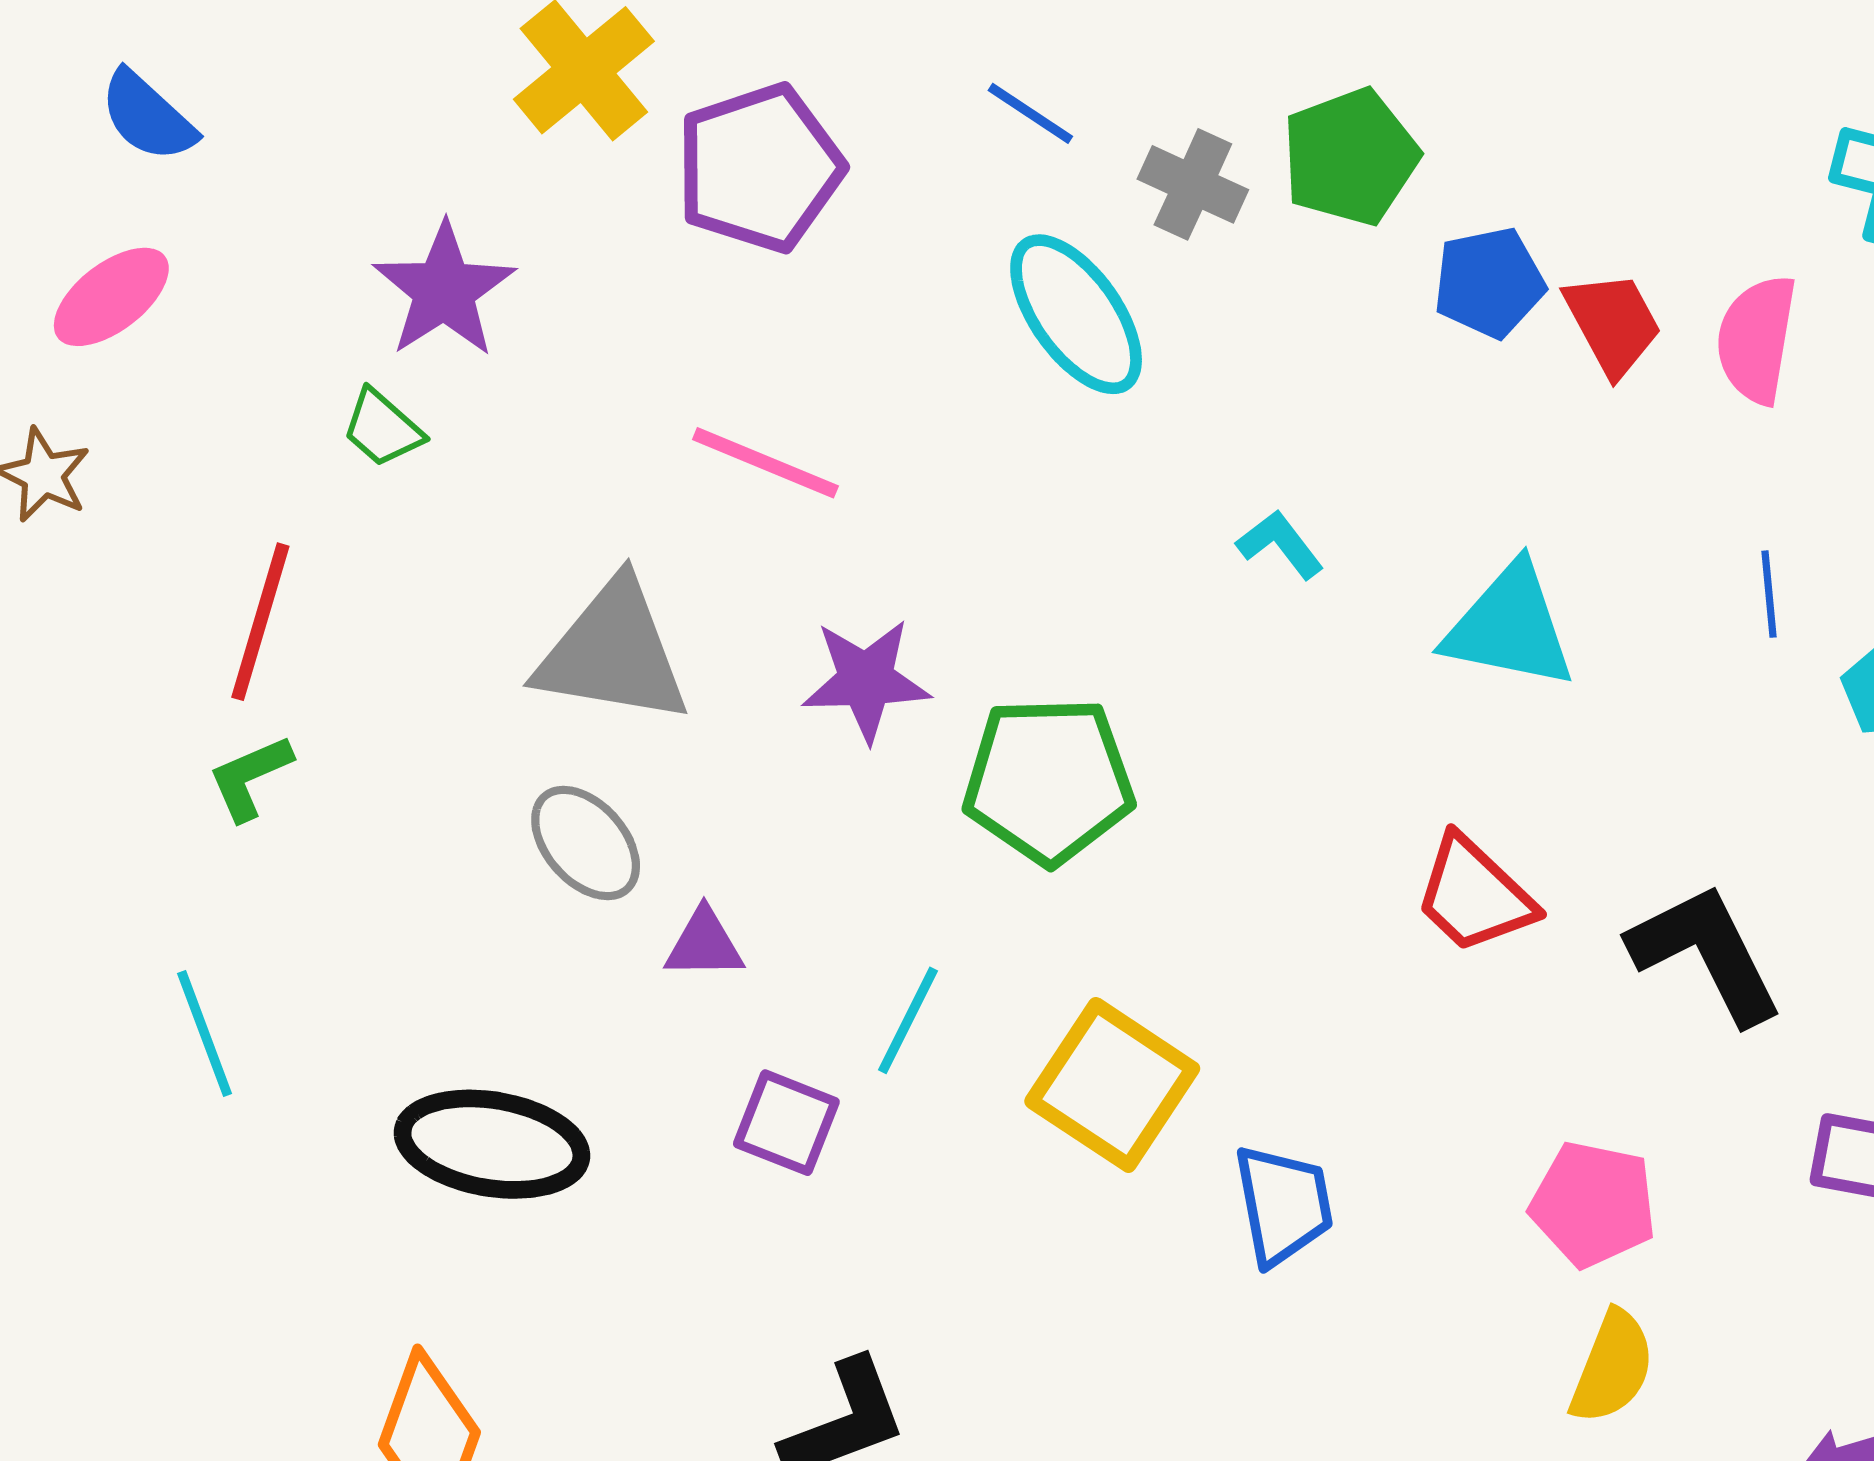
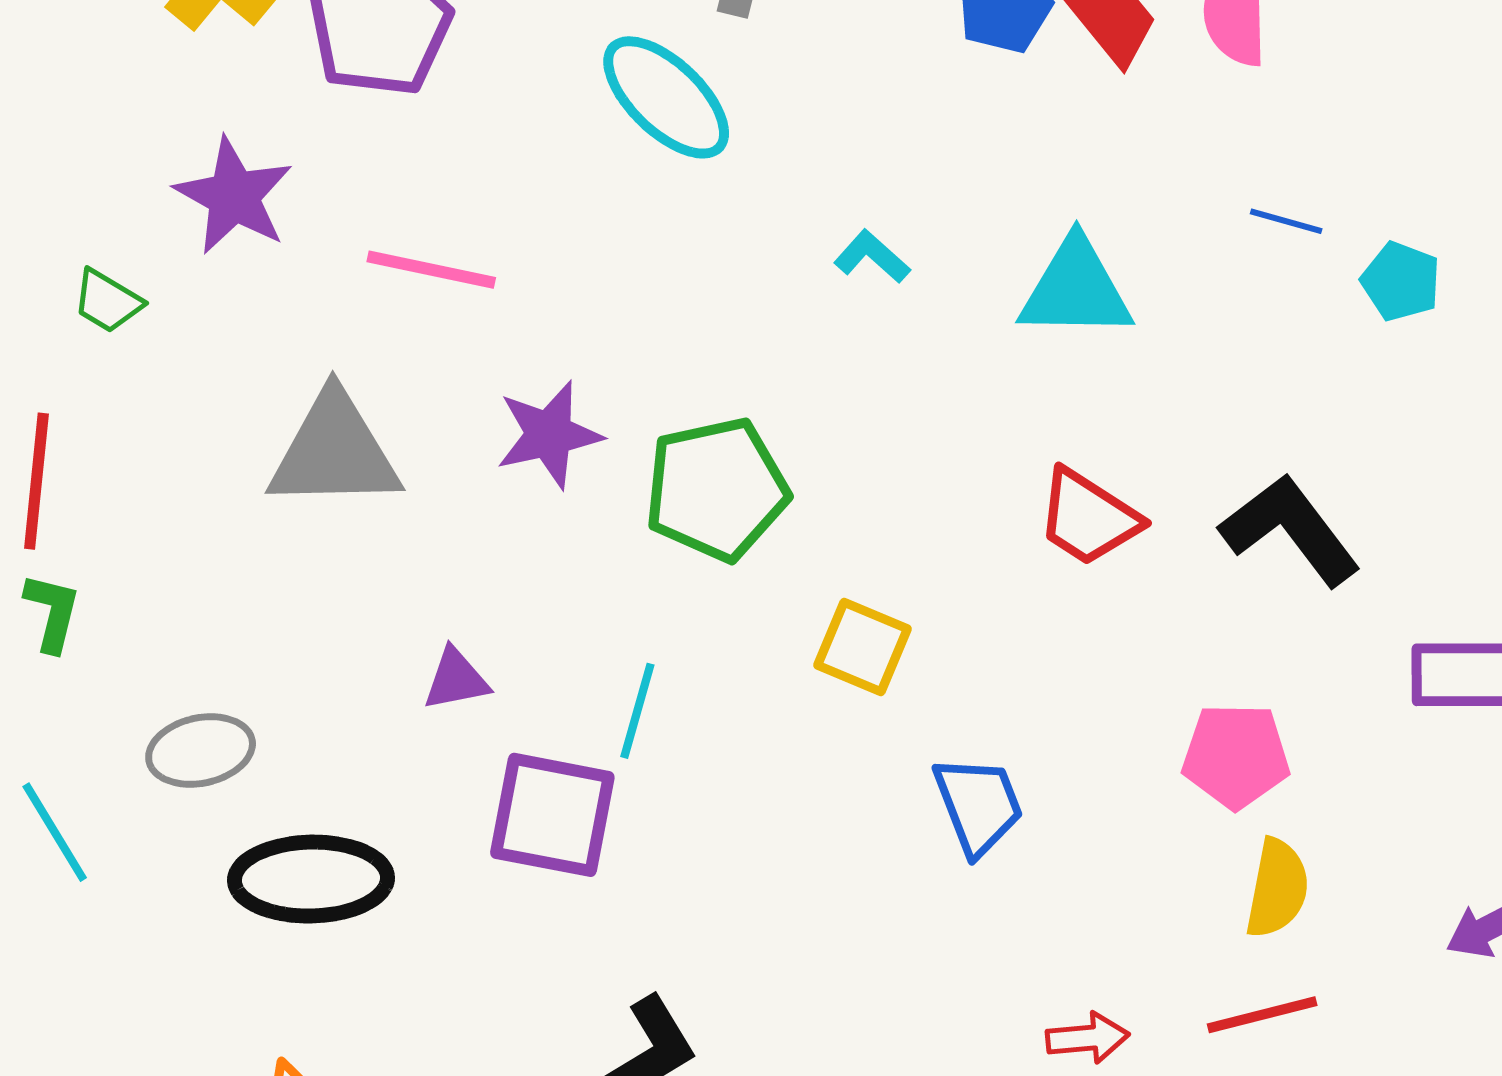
purple star: (444, 290) -> (234, 196), moved
blue line: (1769, 594) -> (1286, 221), turned -58
green L-shape: (250, 777) -> (52, 612), turned 138
gray ellipse: (586, 843) -> (201, 750), moved, turned -50
yellow square: (1112, 1085) -> (863, 647), moved, size x0.7
purple square: (786, 1123) -> (552, 815), size x1.5

